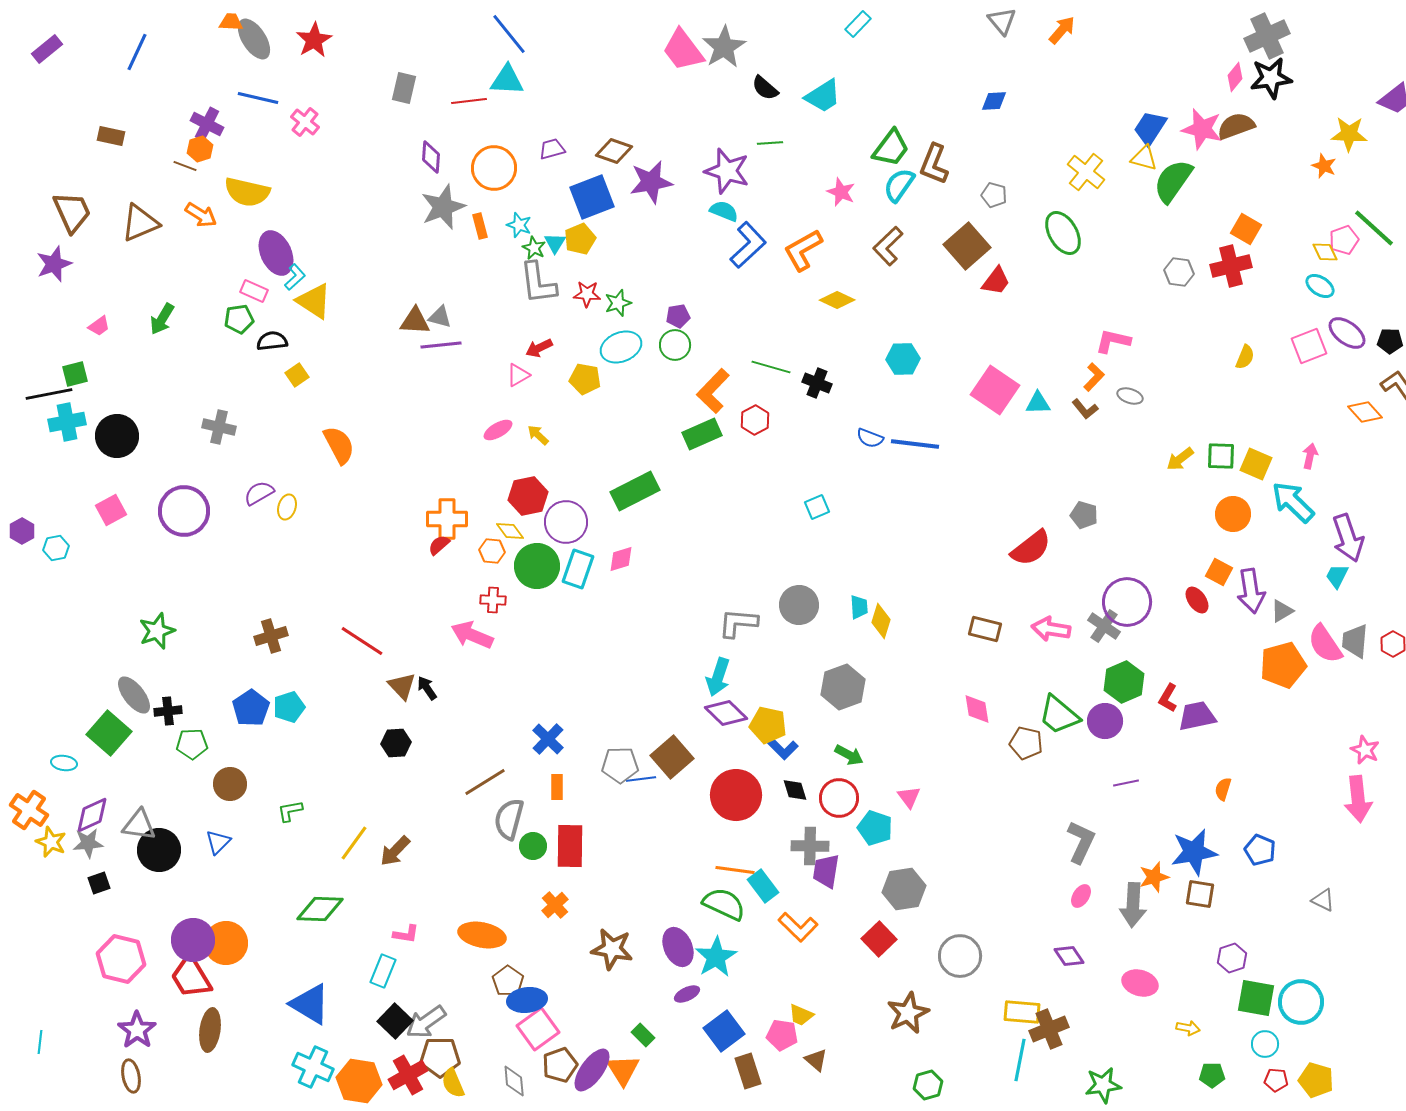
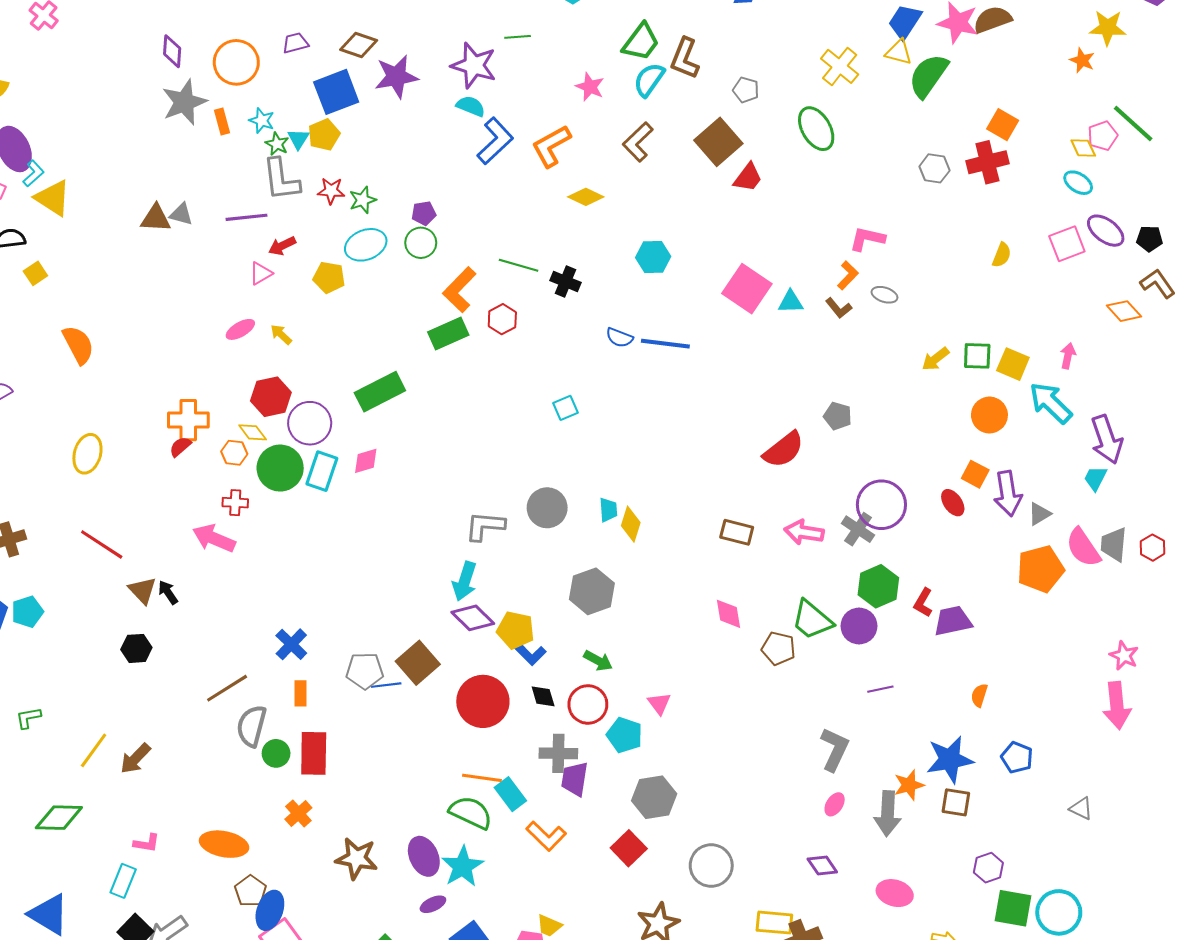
purple line: (441, 345) -> (246, 217), moved
yellow ellipse: (287, 507) -> (87, 454), moved, size x1.5
blue ellipse: (527, 1000) -> (270, 910), turned -63

